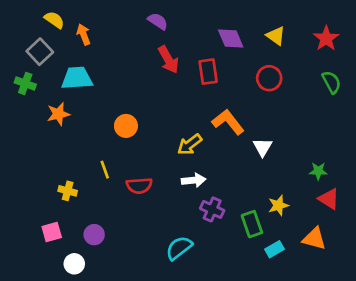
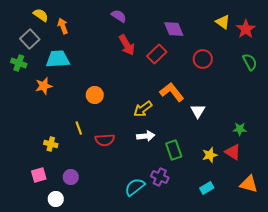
yellow triangle: (276, 36) -> (223, 22), moved
red rectangle: (208, 72) -> (157, 54), turned 54
red triangle: (329, 199) -> (233, 152), moved
purple cross: (212, 209) -> (160, 177), moved
green rectangle: (252, 224) -> (174, 150), moved
orange triangle: (314, 239) -> (249, 184), moved

